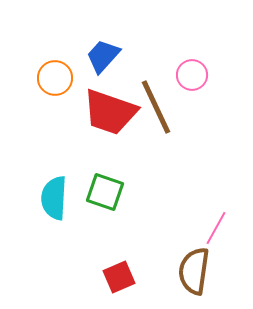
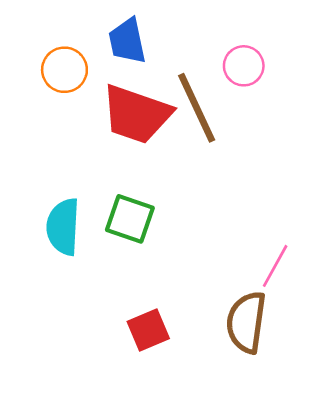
blue trapezoid: (103, 56) -> (127, 41), turned -54

